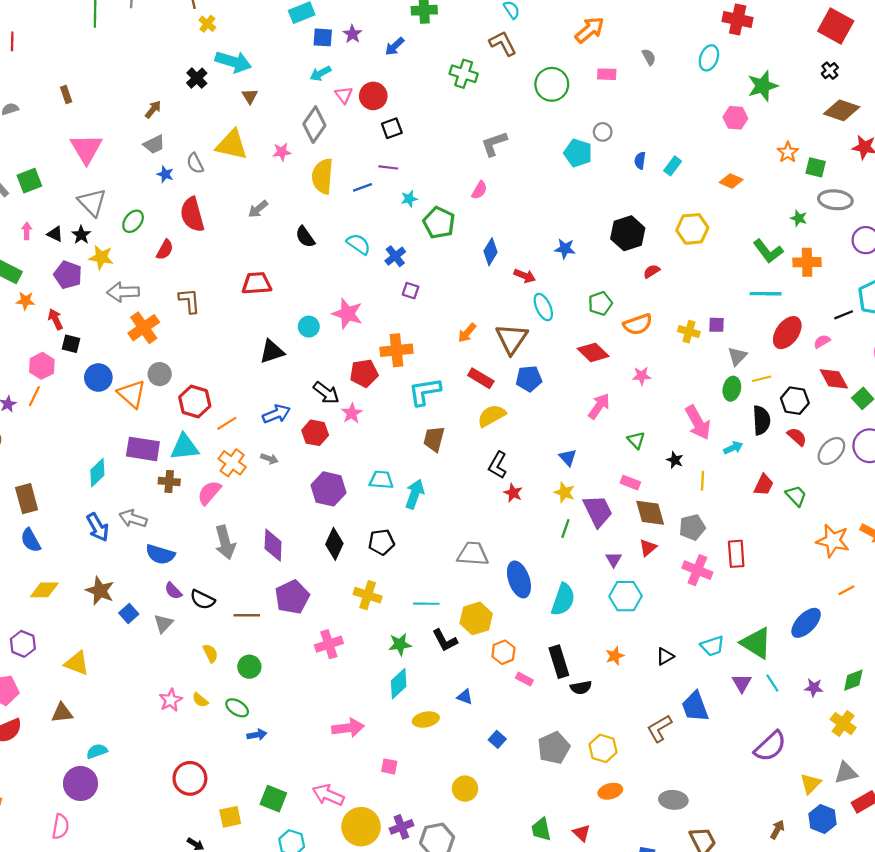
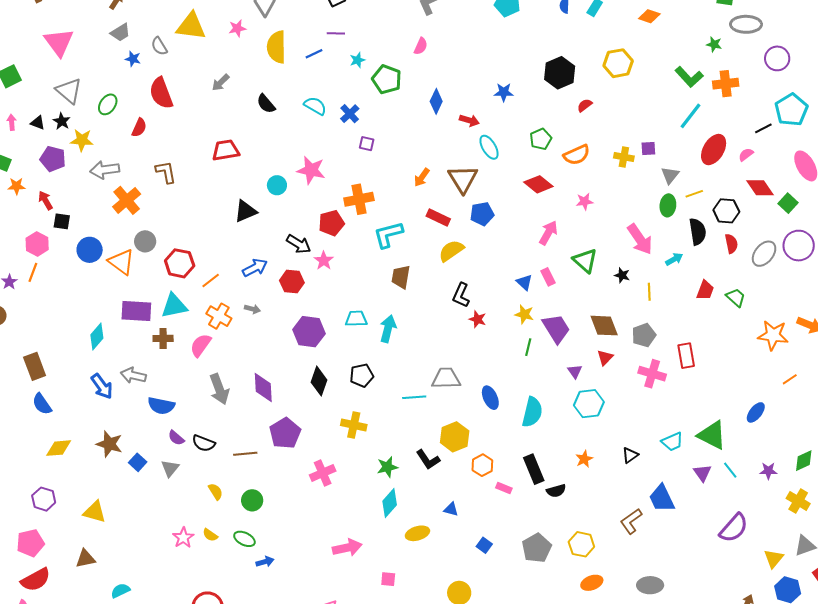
cyan line: (766, 294) -> (690, 116), turned -48
red semicircle: (797, 437) -> (731, 244), turned 42
green triangle: (636, 440) -> (585, 261), size x1.5
pink rectangle: (630, 483) -> (548, 277), moved, turned 48
blue ellipse: (519, 579) -> (490, 398), size x0.7
cyan line: (426, 604) -> (414, 397), moved
blue ellipse: (806, 623) -> (756, 412), size x0.7

